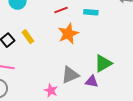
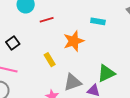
red line: (61, 10) -> (47, 20), moved
yellow rectangle: (28, 37) -> (50, 60), moved

